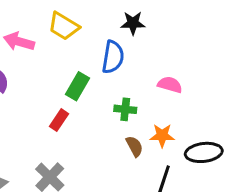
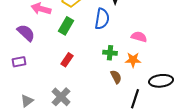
green rectangle: (77, 86) -> (66, 26), moved
orange star: (162, 136) -> (133, 60), moved

